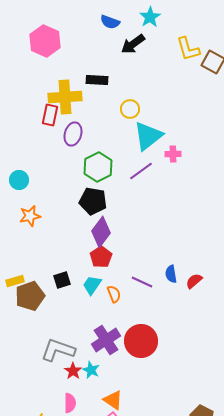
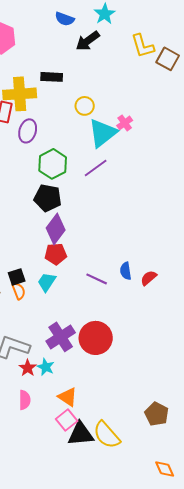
pink cross: (173, 154) -> (125, 123), moved, turned -35
red pentagon: (101, 257) -> (56, 254), turned 30
orange semicircle: (114, 294) -> (19, 291), moved

